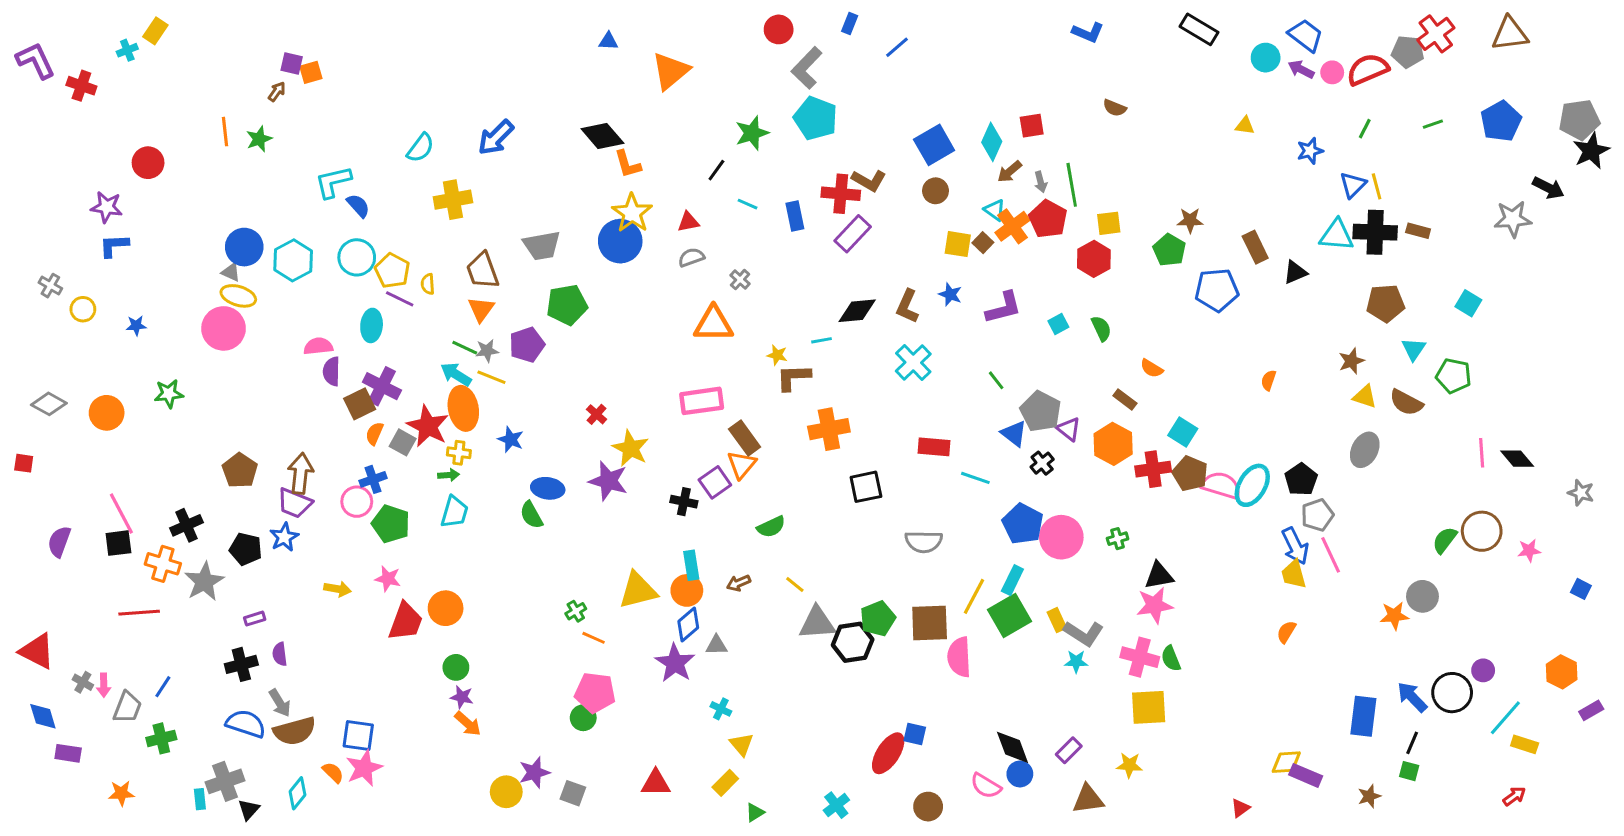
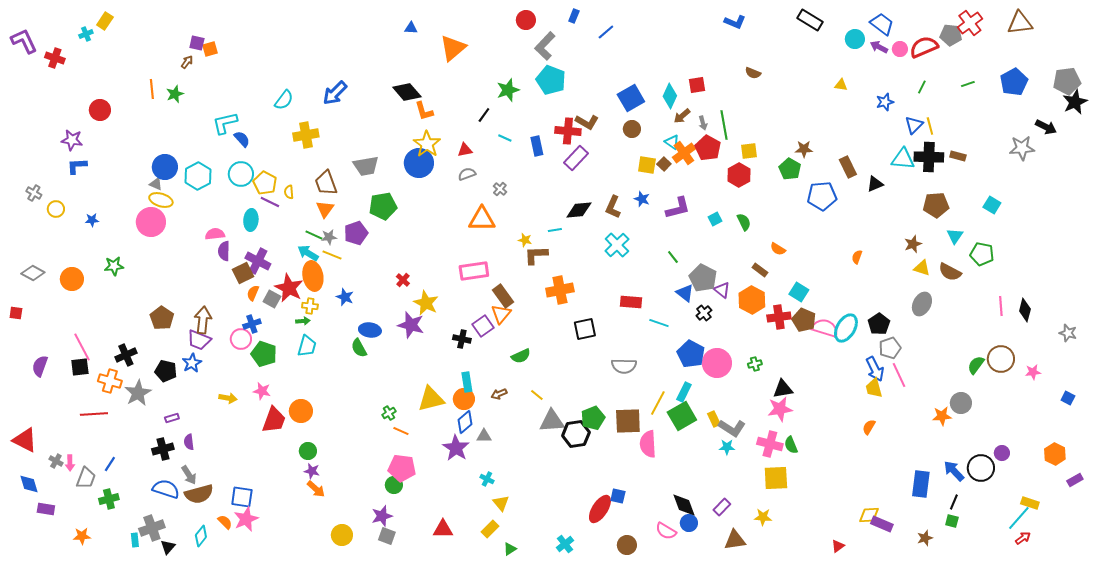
black diamond: (1517, 459) -> (1025, 310), turned 55
cyan line: (1505, 718) -> (1019, 518), moved
purple star: (534, 773) -> (382, 516), moved

